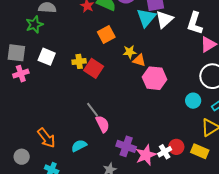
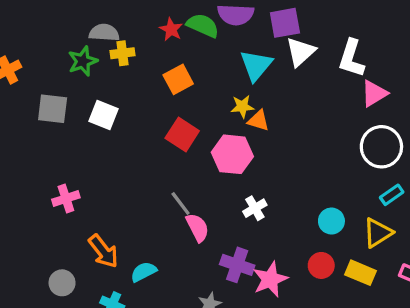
cyan triangle: (146, 18) -> (256, 65), moved
orange square: (106, 34) -> (178, 79), moved
yellow cross: (79, 61) -> (122, 53), moved
pink cross: (21, 74) -> (66, 199), moved
pink hexagon: (154, 78) -> (232, 154), moved
cyan circle: (193, 101) -> (331, 221), moved
cyan semicircle: (79, 146) -> (144, 272), moved
white cross: (165, 152) -> (255, 208), moved

